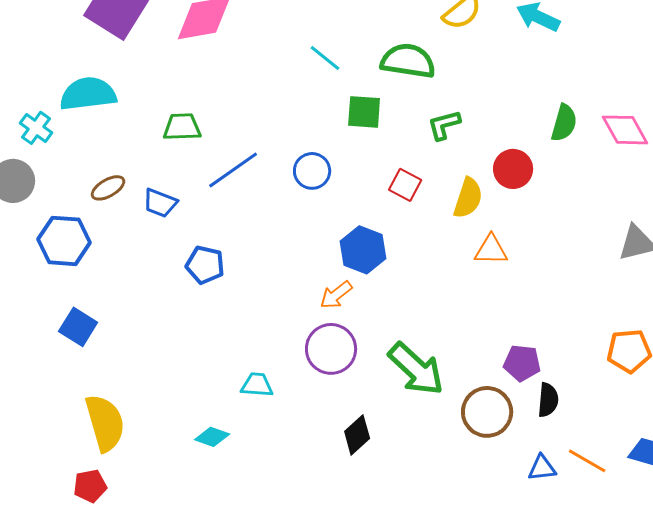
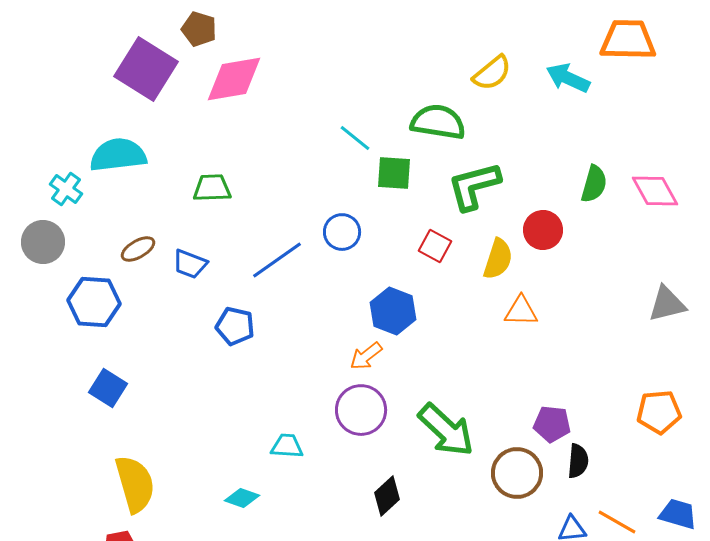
cyan line: (325, 58) -> (355, 138), moved
green L-shape: (444, 125) -> (474, 186), size x1.6
blue line: (233, 170) -> (277, 260), moved

